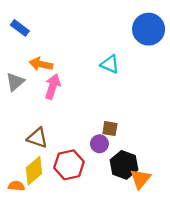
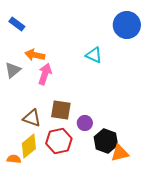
brown square: (110, 129) -> (61, 110), moved, size x1.5
orange triangle: (140, 179) -> (120, 153), turned 36

